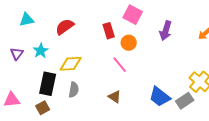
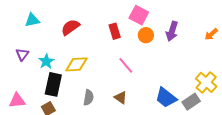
orange circle: (129, 43) -> (146, 35), moved
cyan star: (41, 51) -> (46, 61), moved
gray semicircle: (74, 90) -> (89, 98), moved

